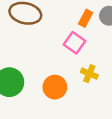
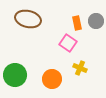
orange rectangle: (86, 18) -> (77, 23), turned -40

